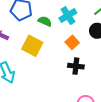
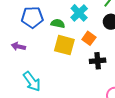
yellow square: (32, 46) -> (64, 45), moved

